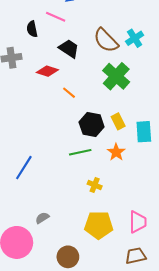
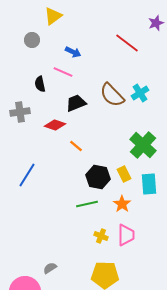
black trapezoid: (69, 49) -> (76, 103), turned -55
green cross: (116, 76) -> (143, 145), moved
blue line: (24, 168) -> (27, 175), moved
pink trapezoid: (138, 222) -> (126, 235), moved

